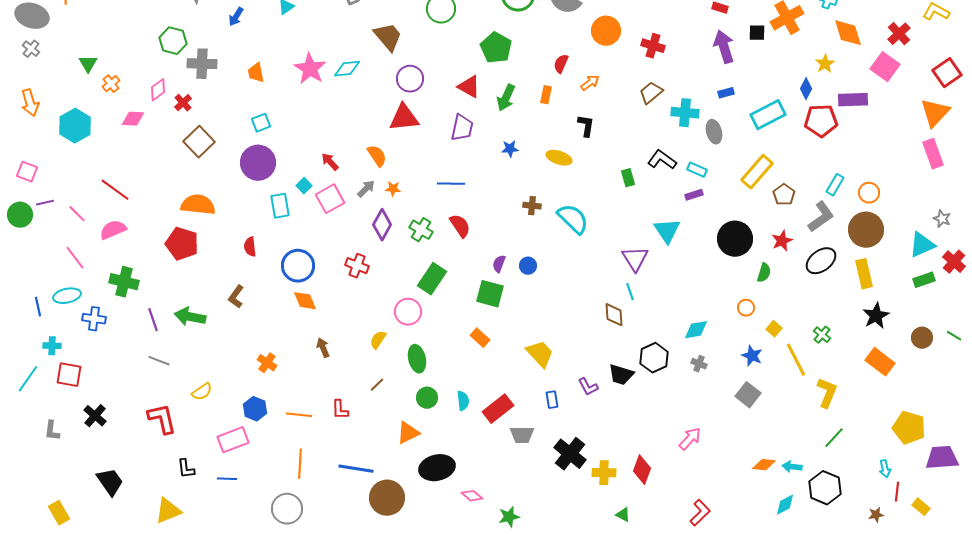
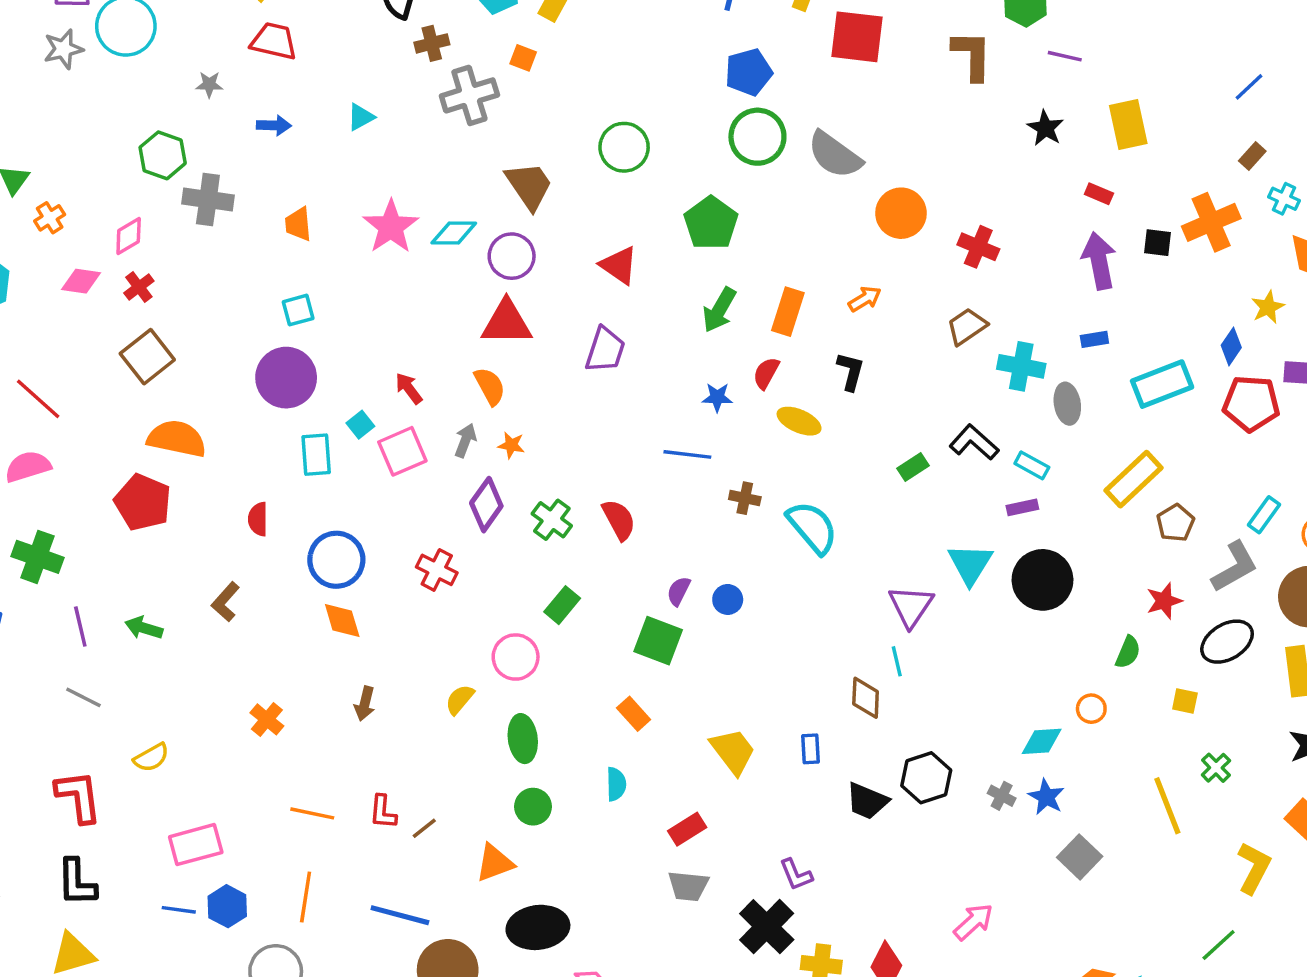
blue arrow: (236, 17) -> (274, 125), turned -126
red semicircle: (561, 64) -> (766, 373), moved
purple circle: (410, 79) -> (512, 256), moved
red triangle: (469, 87) -> (619, 265), moved
orange rectangle: (546, 95) -> (788, 312), size x1.5
red cross: (183, 103) -> (139, 287), moved
red triangle: (404, 118) -> (507, 323), moved
purple trapezoid: (462, 128) -> (605, 350), moved
brown square: (199, 142) -> (147, 357), moved
green rectangle: (628, 178) -> (913, 467), turned 66
blue line: (451, 184) -> (687, 454), moved
gray arrow: (366, 189) -> (465, 440), turned -30
black circle: (735, 239) -> (1043, 580), moved
green rectangle: (432, 279) -> (562, 605), size x0.7
green arrow: (190, 317) -> (144, 628), size x0.7
yellow square: (774, 329) -> (1185, 701), moved, turned -35
cyan diamond: (696, 330) -> (1042, 741), moved
brown arrow: (323, 348) -> (365, 704), turned -150
blue star: (752, 356) -> (1046, 797), moved
brown line: (377, 385) -> (424, 828), moved
purple L-shape: (588, 387) -> (796, 875), moved
yellow L-shape: (827, 393) -> (1254, 868), moved
blue rectangle: (552, 400) -> (810, 749), moved
cyan semicircle: (463, 401) -> (616, 784), moved
blue hexagon: (255, 409) -> (227, 906), moved
red rectangle: (498, 409) -> (687, 829), moved, size x0.7
black L-shape: (186, 469) -> (77, 882), moved, size x1.4

